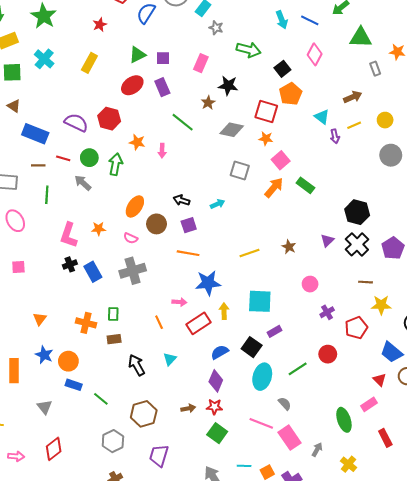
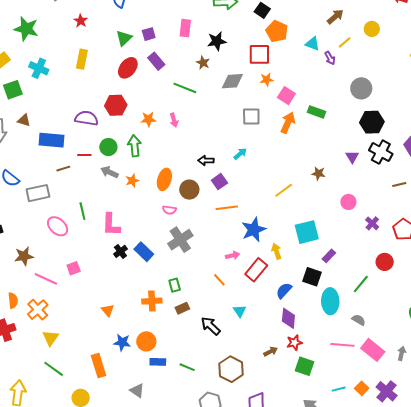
gray circle: (391, 155) -> (361, 88), moved
green line: (47, 195) -> (82, 211), moved
orange star: (99, 229) -> (132, 181), moved

